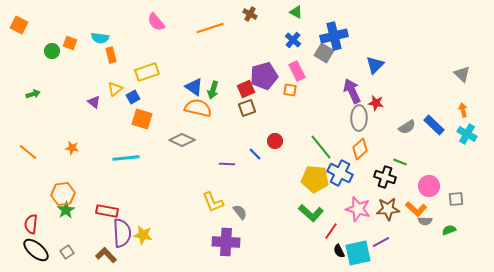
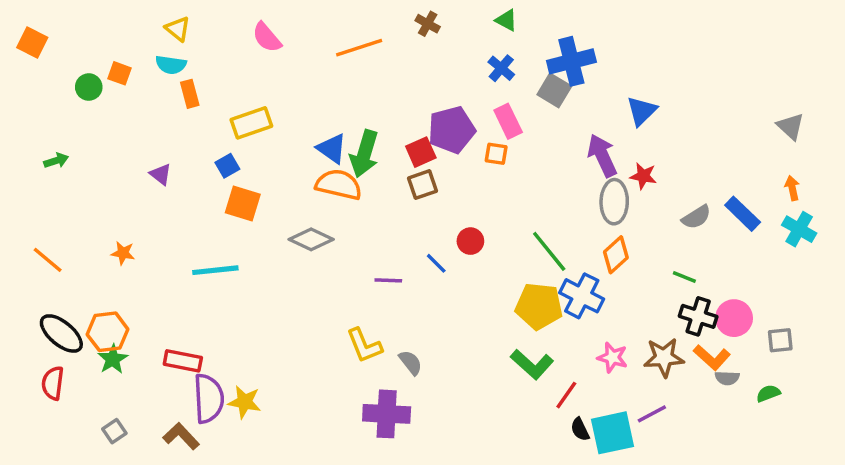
yellow triangle: (115, 89) -> (178, 29), moved, turned -42
green arrow: (213, 90) -> (364, 154), size x1.5
black cross: (385, 177) -> (698, 316), moved
pink star: (358, 209) -> (612, 357), size x0.7
black ellipse: (36, 250) -> (61, 333), moved

